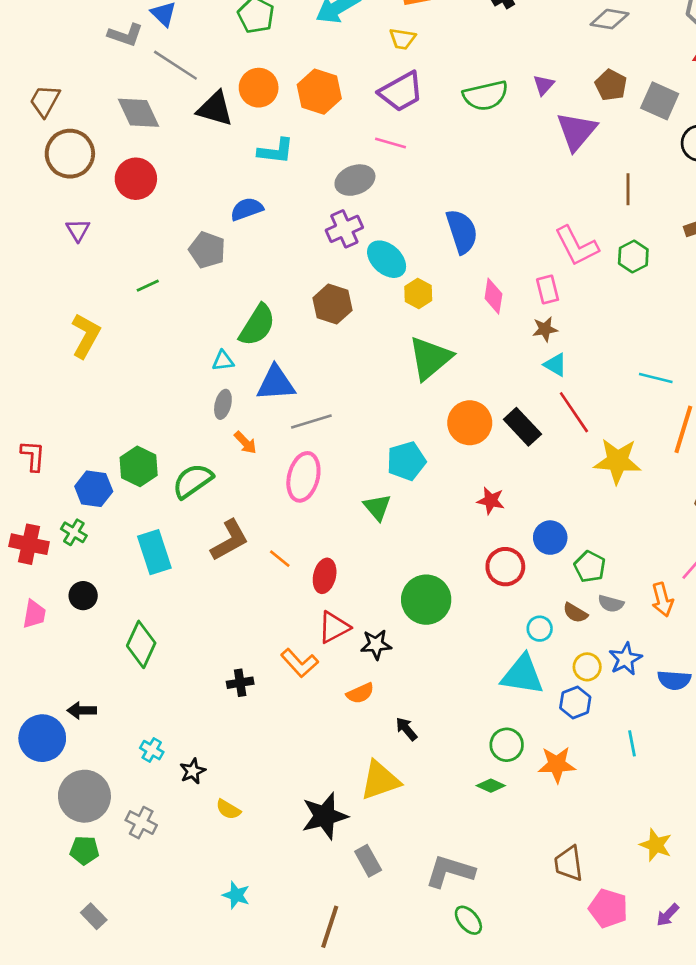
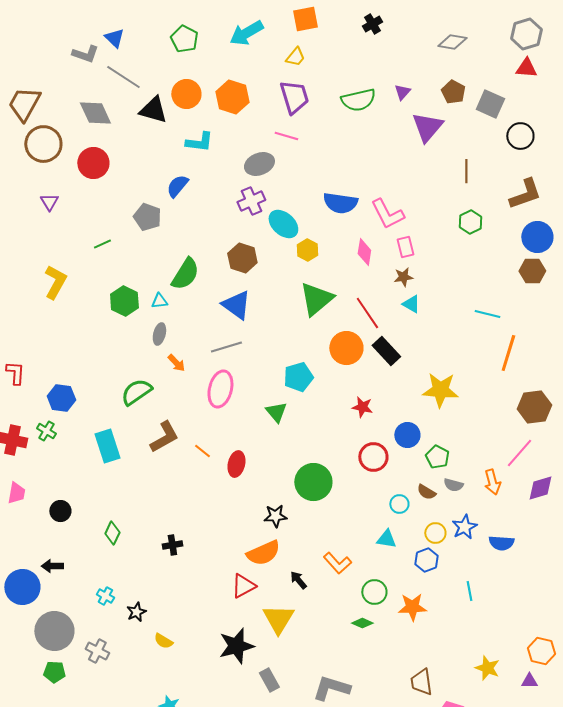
yellow trapezoid: (402, 39) -> (295, 57), turned -60
purple trapezoid: (401, 92) -> (294, 97), turned -78
brown trapezoid: (45, 101) -> (24, 104), size x1.4
blue semicircle: (247, 209) -> (177, 186), turned -30
blue semicircle: (462, 231) -> (340, 203), turned 116
pink L-shape: (577, 246) -> (387, 214), moved
blue triangle: (276, 383) -> (236, 305), moved, turned 40
red line: (574, 412) -> (367, 313), moved
yellow star: (617, 461) -> (440, 390), moved
green hexagon: (139, 466) -> (124, 301), moved
black circle: (83, 596) -> (60, 511), moved
red triangle: (334, 627) -> (243, 586), moved
green diamond: (141, 644) -> (112, 533), moved, size x0.7
orange L-shape: (299, 663) -> (337, 563), moved
cyan triangle: (522, 675) -> (386, 539), size x0.6
orange semicircle: (360, 693) -> (263, 553), size x1.6
yellow triangle: (380, 780) -> (278, 619), turned -40

